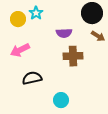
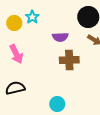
pink arrow: (20, 50) -> (16, 54), turned -90
black semicircle: (32, 78) -> (15, 88), moved

